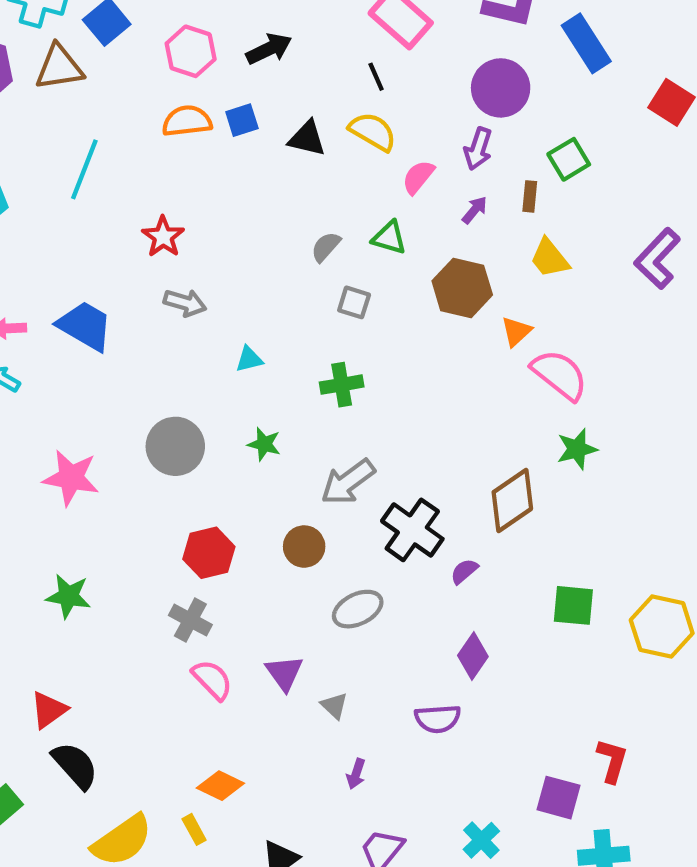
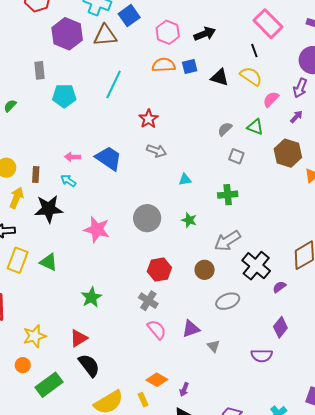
green star: (68, 596) -> (91, 297), moved, turned 30
purple triangle: (284, 673) -> (191, 329), turned 42
purple arrow: (356, 774) -> (184, 389), moved

